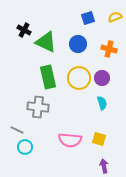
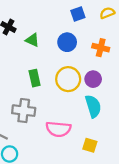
green triangle: (46, 42) -> (32, 40), size x0.6
green rectangle: (48, 77) -> (35, 78), size x0.7
cyan semicircle: (102, 103) -> (93, 106), size x1.5
pink semicircle: (70, 140) -> (58, 129), moved

